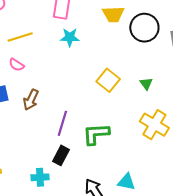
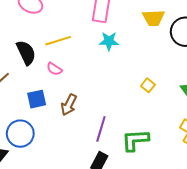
yellow square: (108, 80) -> (148, 85), size x0.6

